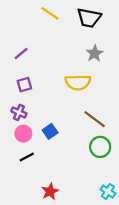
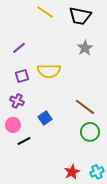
yellow semicircle: (78, 82) -> (49, 71), moved
pink circle: (23, 134) -> (13, 125), moved
red star: (50, 191) -> (72, 172), moved
cyan cross: (108, 191) -> (97, 172), turned 32

